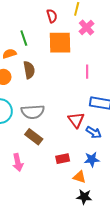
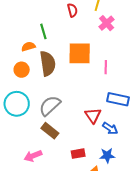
orange square: (60, 43) -> (80, 53), moved
brown semicircle: (29, 70) -> (48, 64), size x1.4
gray semicircle: (33, 112) -> (50, 106), turned 140
pink arrow: (18, 162) -> (33, 156), turned 78

